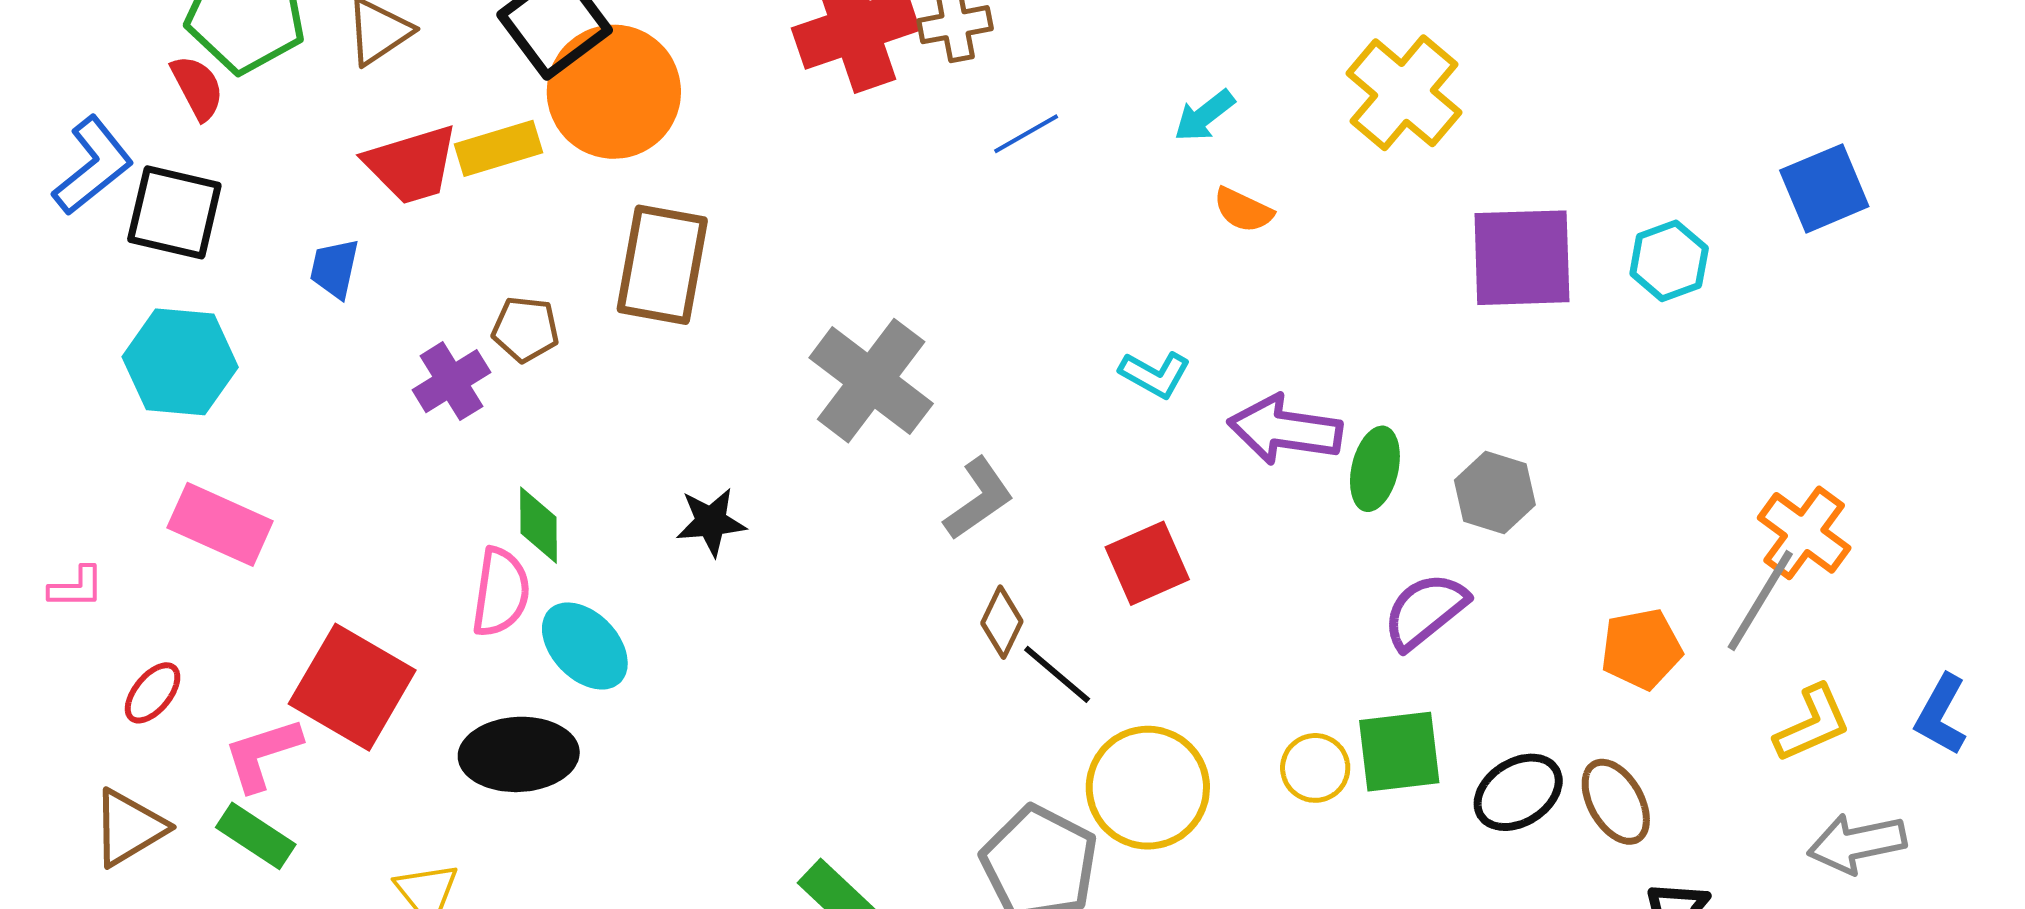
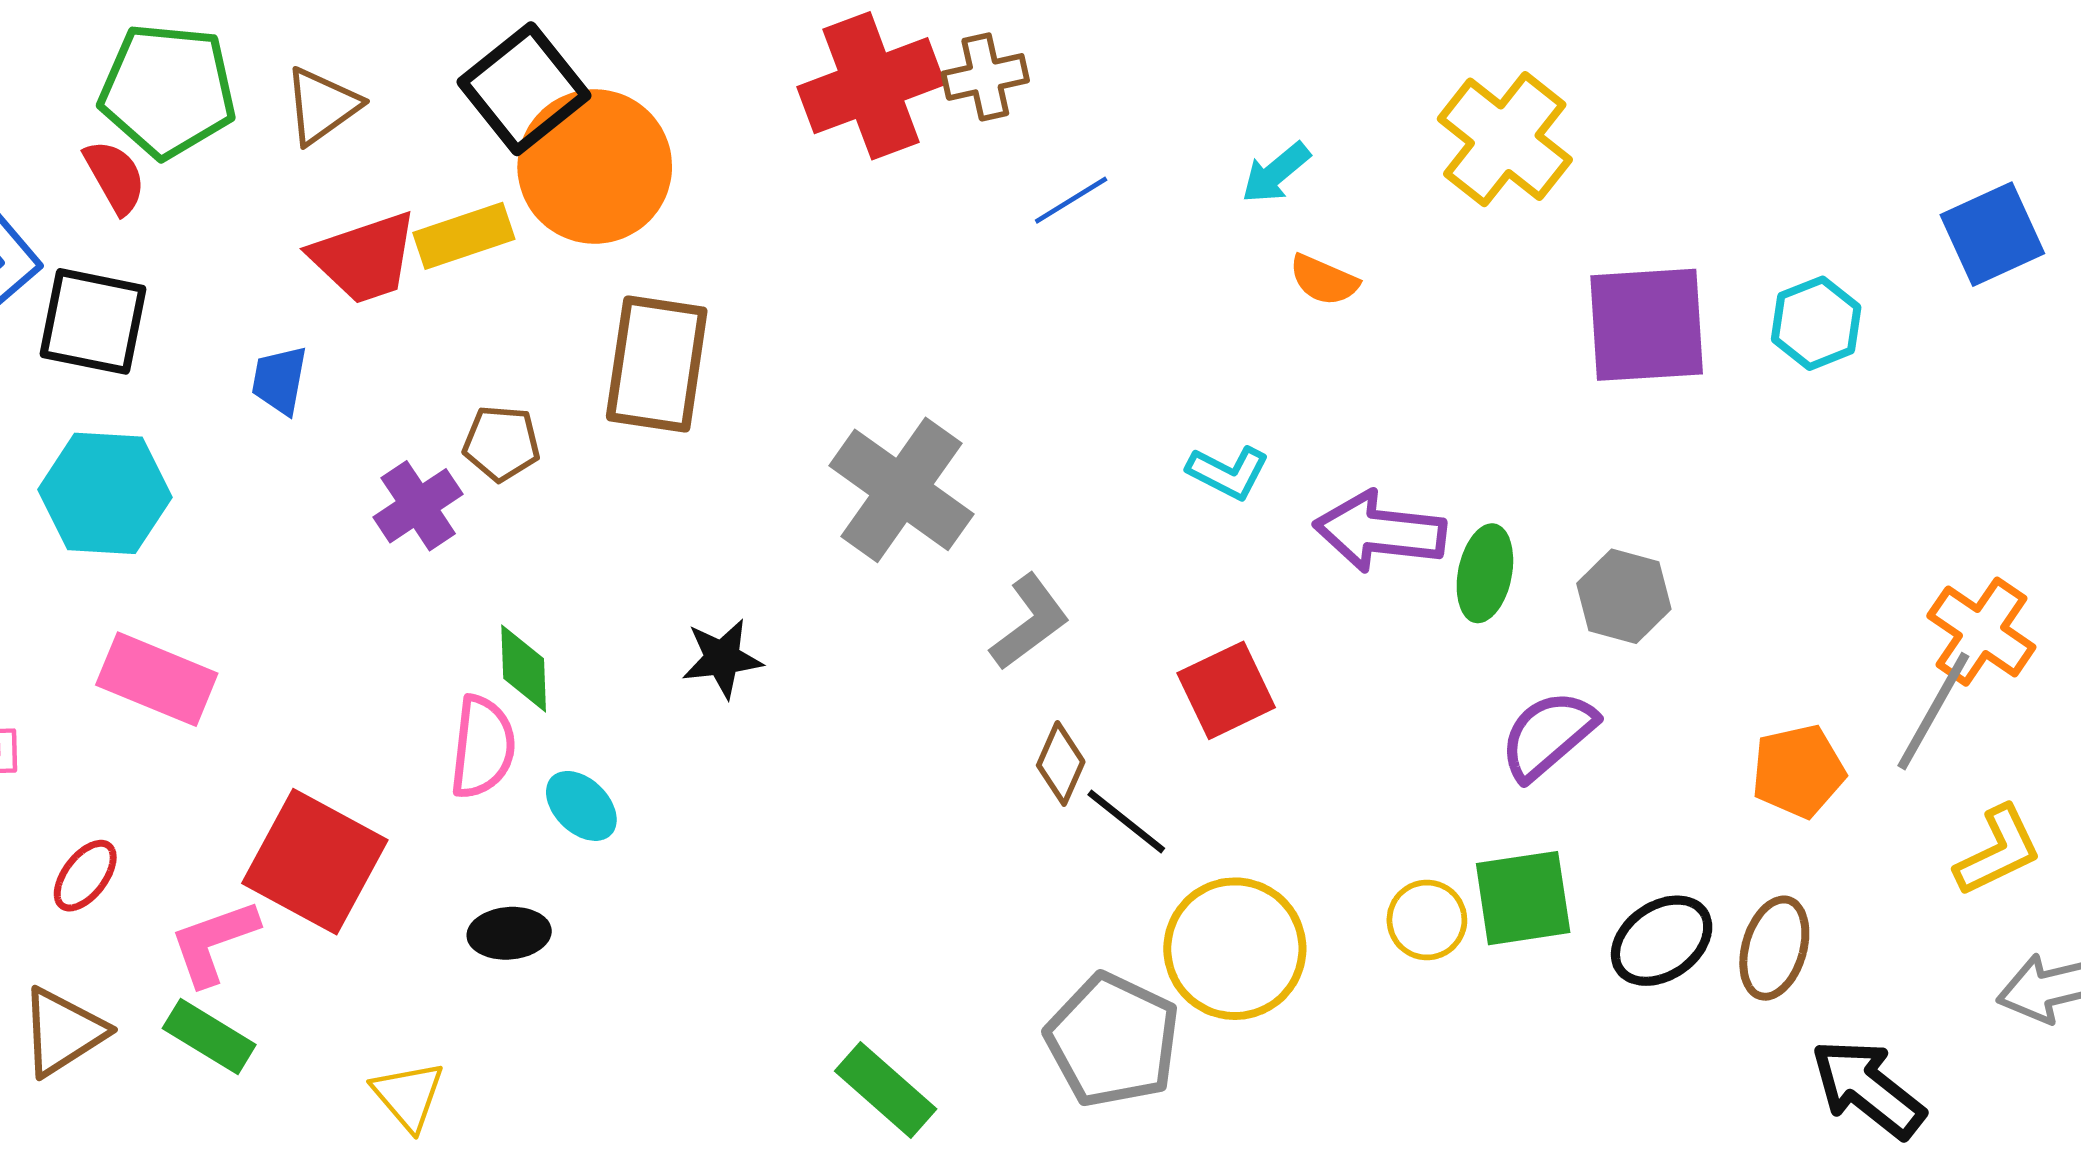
cyan ellipse: (585, 646) -> (581, 806), size x0.7
black ellipse: (519, 754) -> (509, 933), size x0.6
brown ellipse: (1616, 802) -> (1774, 948), turned 48

